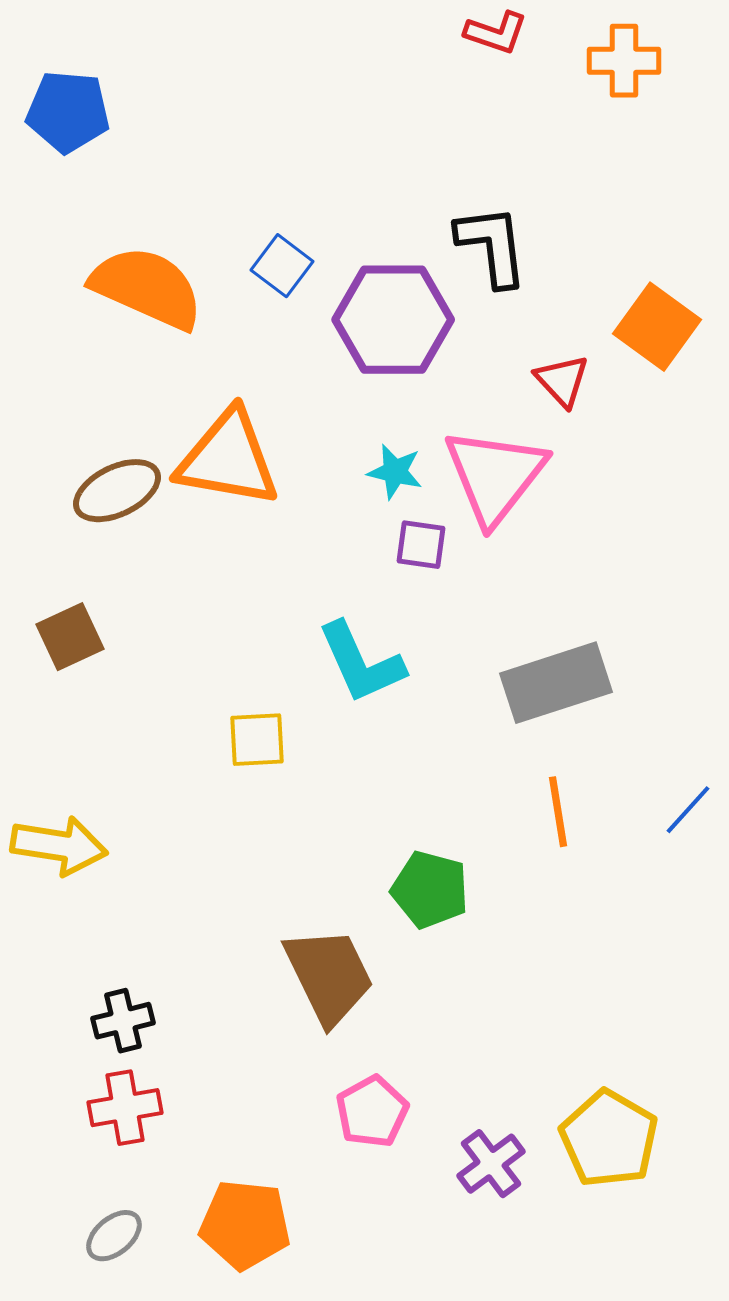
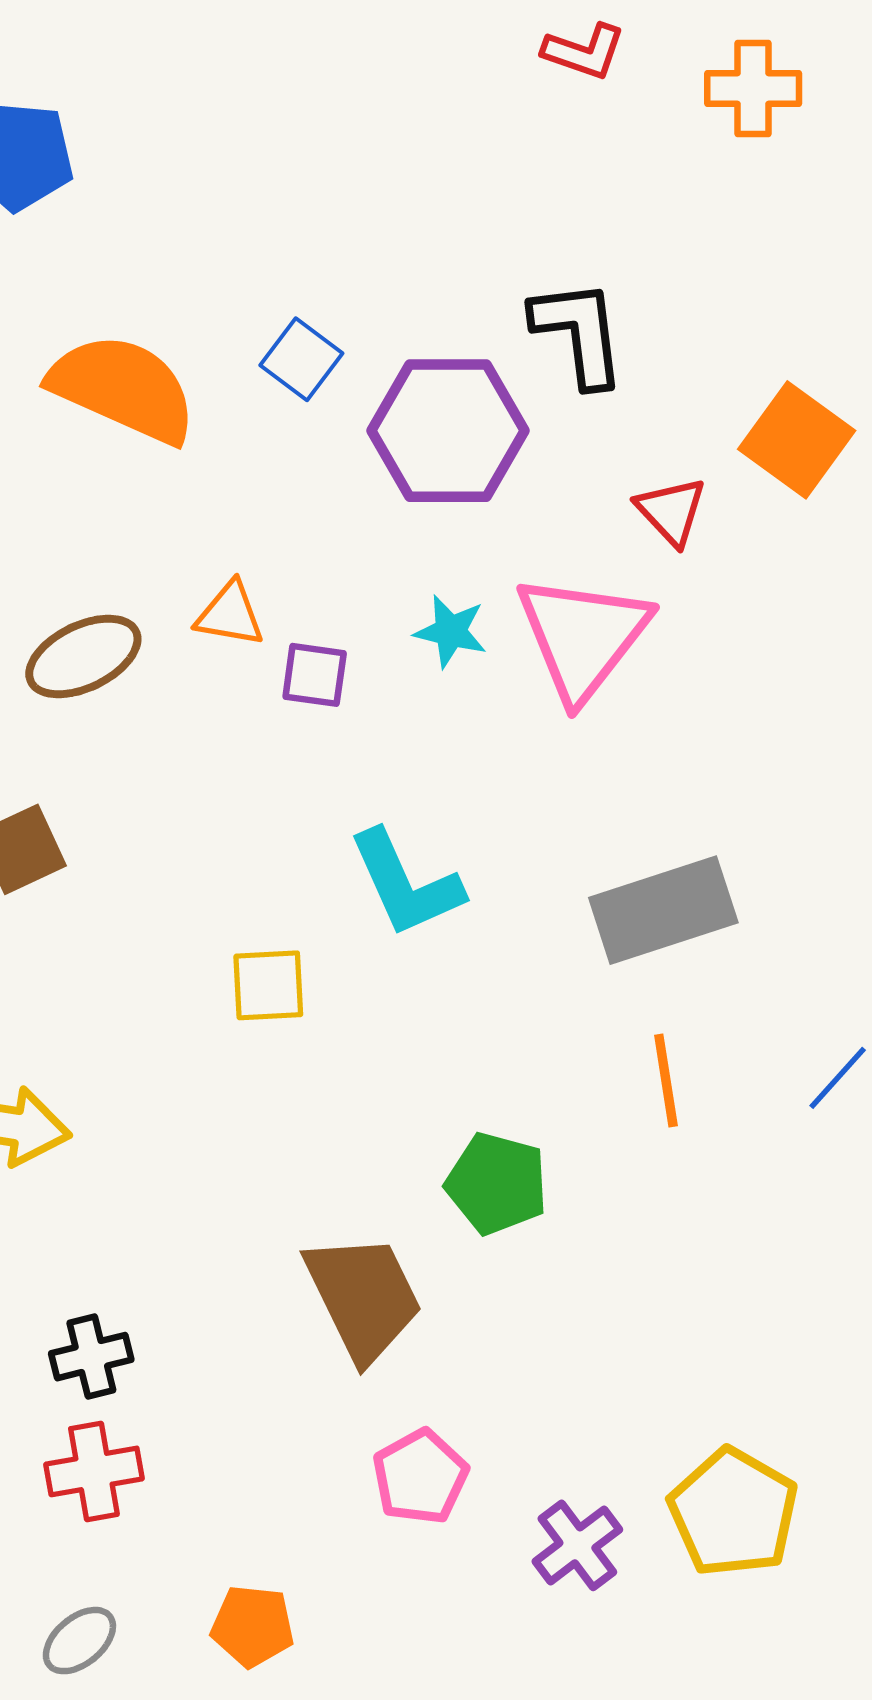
orange triangle: (228, 459) -> (230, 614), size x0.5
purple square: (421, 545) -> (315, 675), moved
orange pentagon: (245, 1225) -> (252, 1626), size x0.7

